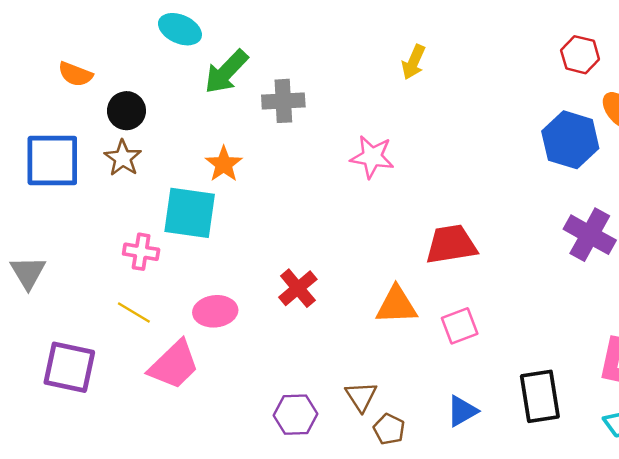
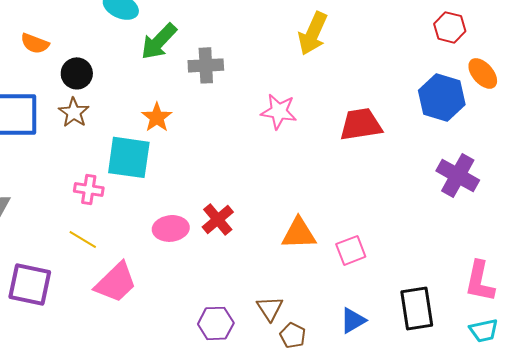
yellow arrow: (413, 62) -> (313, 33), size x1.5
red trapezoid: (451, 244) -> (361, 124), moved
pink ellipse: (215, 311) -> (171, 228), moved

